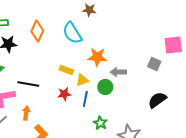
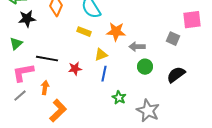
yellow rectangle: (66, 70) -> (84, 32), moved
green circle: (105, 87) -> (145, 67), moved
red star: (64, 94) -> (75, 69), moved

